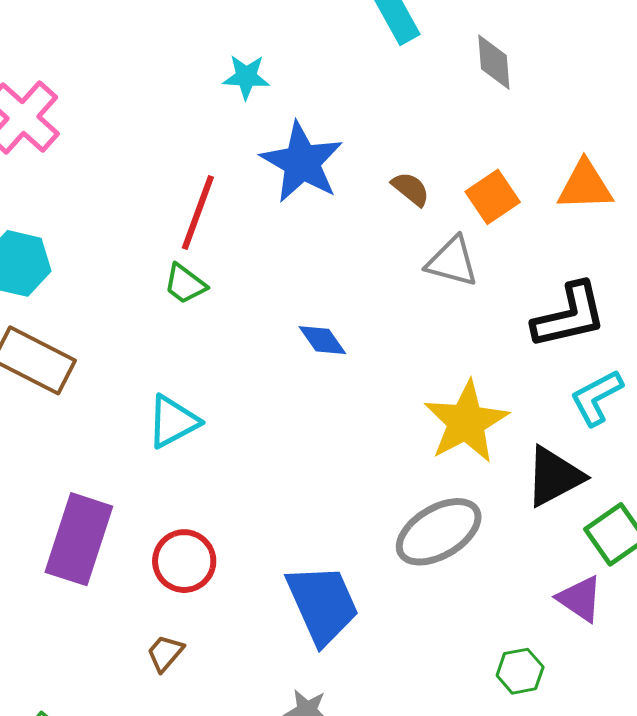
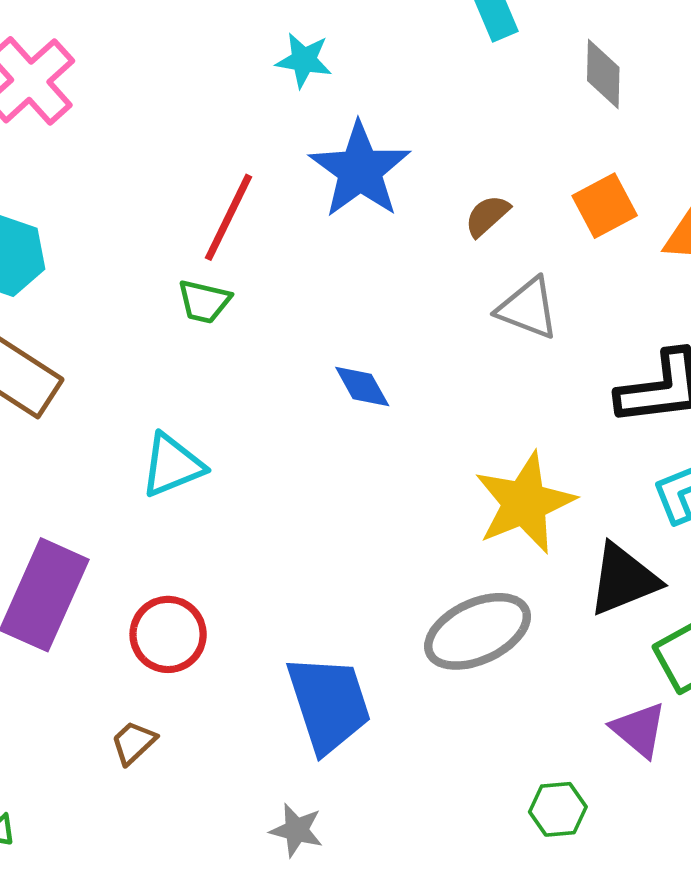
brown semicircle: (411, 189) -> (487, 216), turned -87
orange square: (493, 197) -> (605, 206), moved
green trapezoid: (185, 284) -> (204, 301), turned -30

